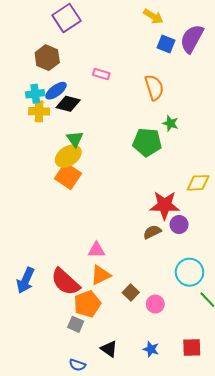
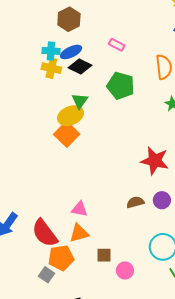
green pentagon: (147, 142) -> (121, 86), moved
red star: (165, 205) -> (155, 161), moved
brown square: (131, 293) -> (104, 255), turned 35

